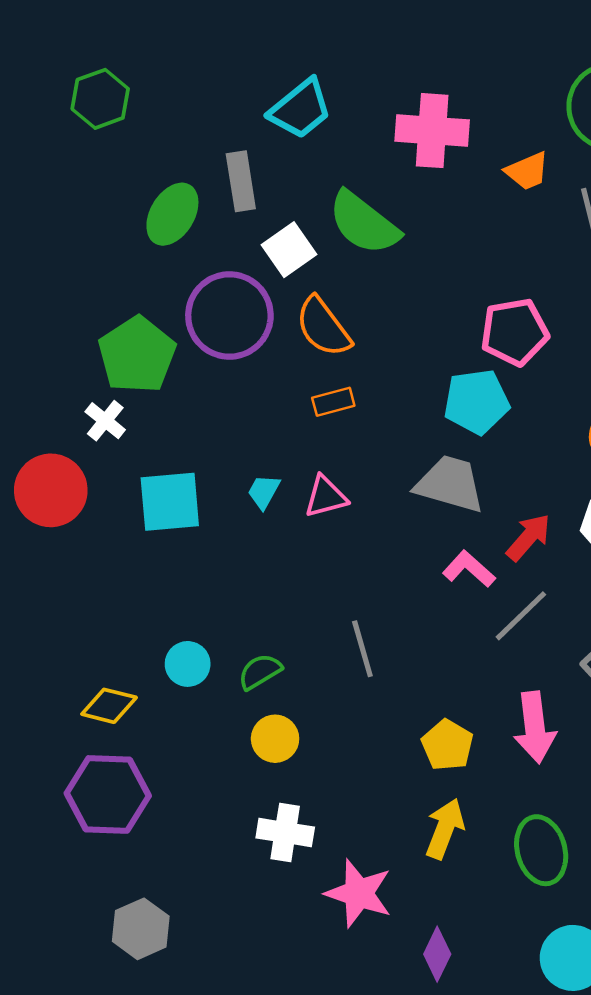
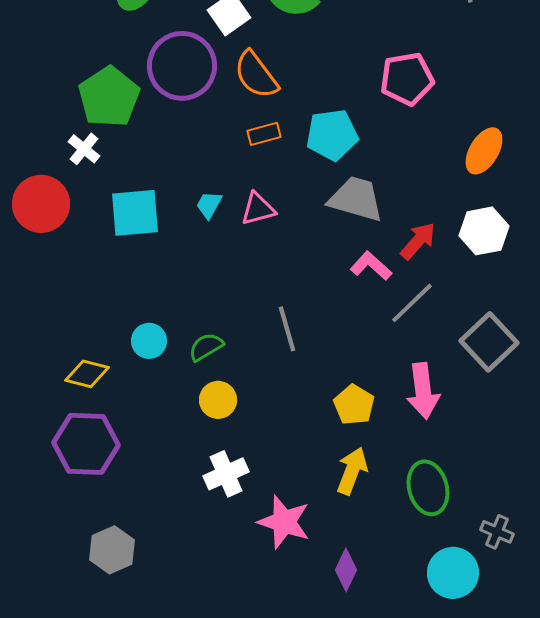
cyan pentagon: (477, 402) -> (332, 135), moved
white cross: (285, 832) -> (226, 474), turned -33

